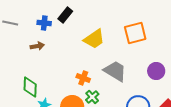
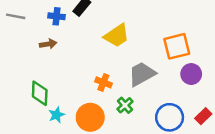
orange square: (135, 33) -> (177, 46), moved
gray trapezoid: (115, 71) -> (142, 74), turned -60
green cross: (92, 97) -> (125, 105), moved

